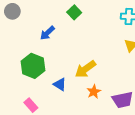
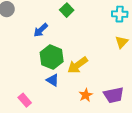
green hexagon: (33, 66) -> (52, 57), moved
orange star: (94, 92) -> (86, 95), moved

